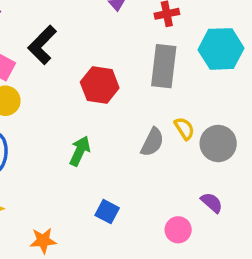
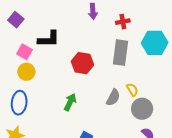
black L-shape: (42, 45) -> (49, 39), turned -135
gray circle: (218, 143) -> (142, 109), moved

